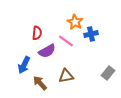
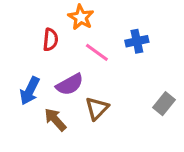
orange star: (75, 22) -> (81, 17), moved
purple semicircle: (47, 51) -> (70, 84), moved
brown triangle: (66, 76) -> (97, 108), turned -35

